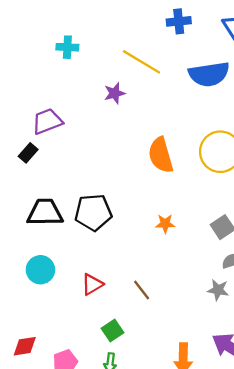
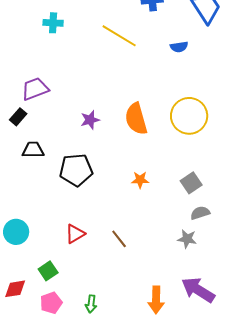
blue semicircle: (209, 74) -> (179, 47), size x0.5
purple star: (115, 93) -> (90, 120), moved
black trapezoid: (45, 212) -> (33, 150), moved, size x0.7
cyan circle: (40, 270) -> (16, 232), moved
green square: (112, 330) -> (48, 271), moved

